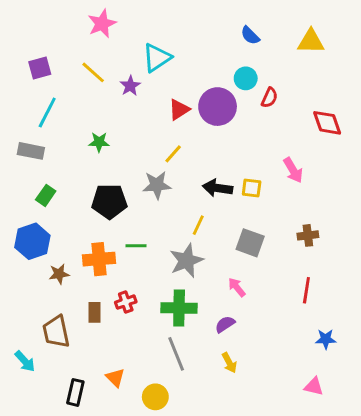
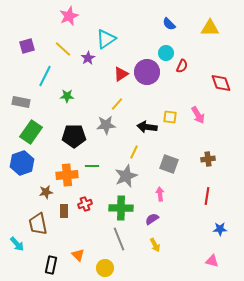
cyan line: (47, 112) -> (45, 76), moved
yellow square: (252, 188) -> (170, 117), moved
green rectangle: (46, 195) -> (31, 132), size x1.6
brown star: (59, 274) -> (46, 192), moved
pink arrow: (237, 287) -> (160, 194), turned 32

